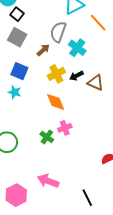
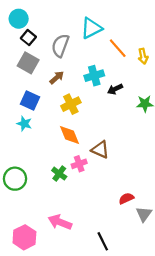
gray semicircle: (58, 32) -> (60, 46), moved
cyan cross: (77, 48) -> (94, 76), turned 36
black arrow: (76, 76) -> (115, 89), moved
brown triangle: (95, 83) -> (100, 150), moved

